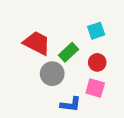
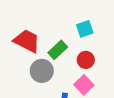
pink square: (95, 88) -> (84, 85), turned 30

